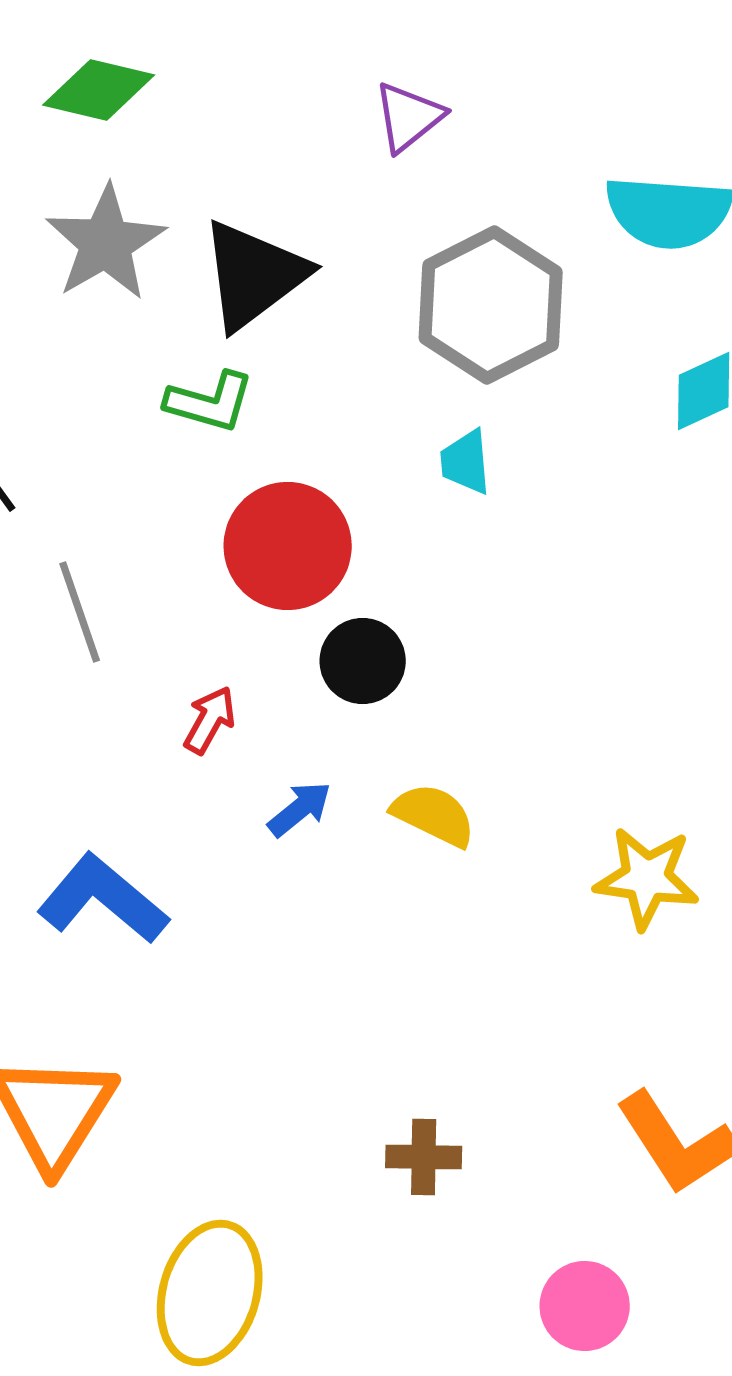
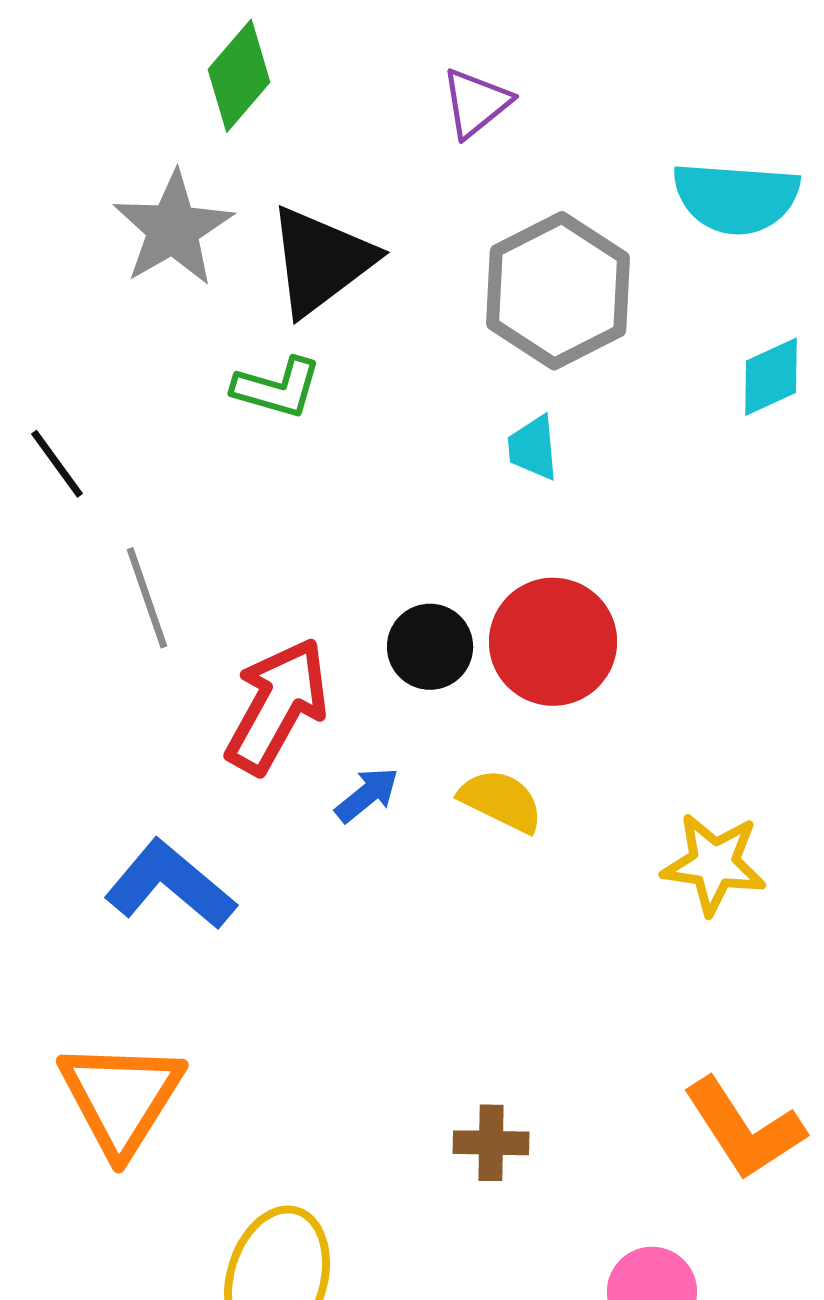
green diamond: (99, 90) -> (239, 76), moved, turned -63
red circle: (288, 546) -> (553, 642), moved
red arrow: (210, 720) -> (277, 706), size x2.0

